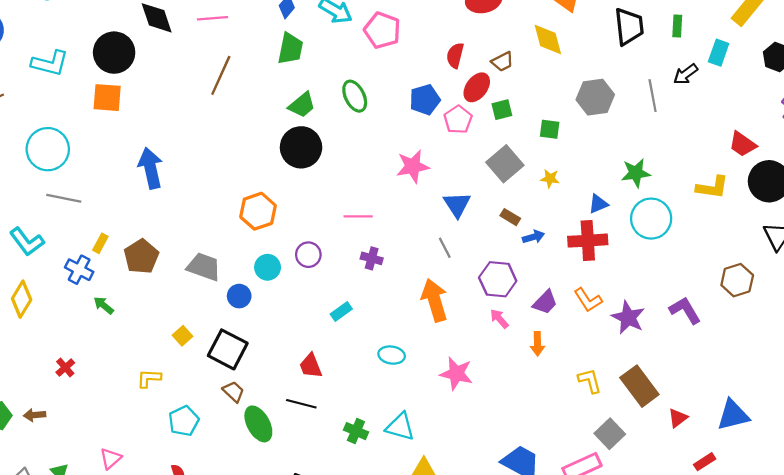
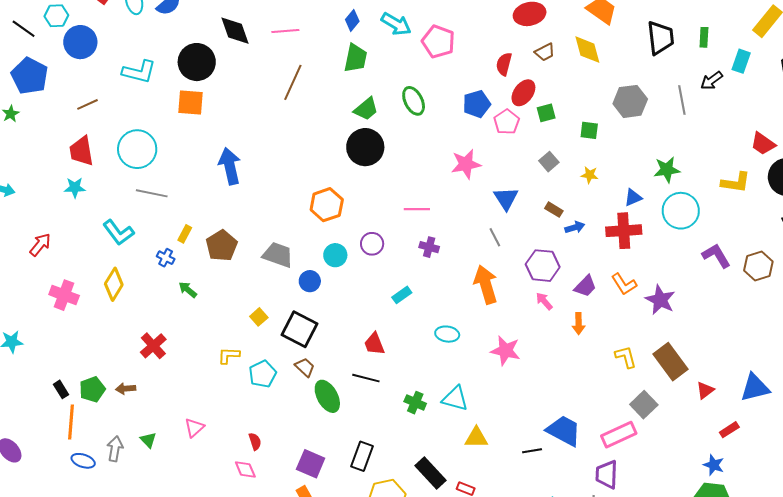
brown trapezoid: (502, 62) -> (545, 52), moved
gray square: (505, 164) -> (549, 162), size x0.6
blue cross: (79, 270) -> (166, 258), size x0.7
purple L-shape: (685, 310) -> (716, 256), moved
red cross: (65, 368) -> (153, 346), size x1.5
cyan pentagon: (184, 421) -> (263, 374), moved

